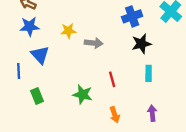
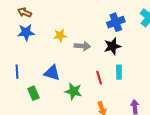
black star: (141, 44) -> (112, 46), moved
blue triangle: (40, 55) -> (52, 73), moved, turned -30
cyan rectangle: (149, 73) -> (119, 72), moved

